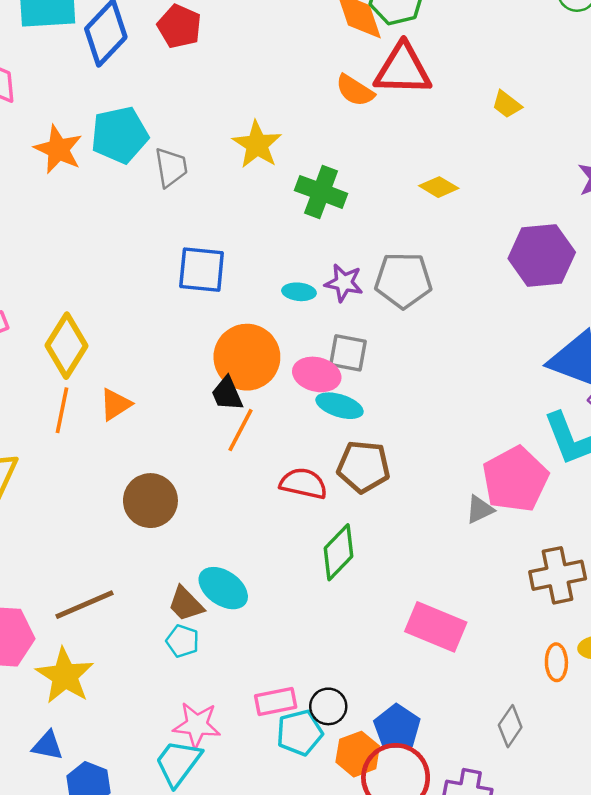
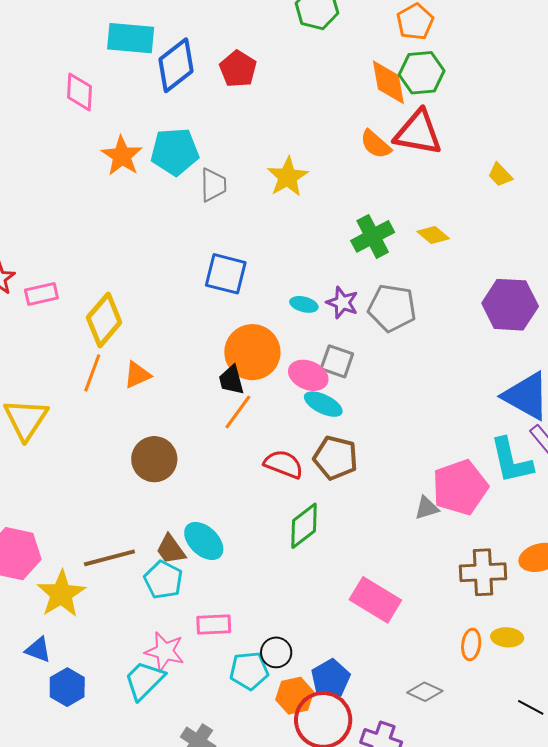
green cross: (321, 192) -> (373, 236), moved, turned 33
brown line: (85, 605) -> (109, 558), moved
cyan pentagon: (183, 641) -> (163, 580), size x1.4
pink rectangle: (276, 701) -> (214, 625), moved
gray diamond: (510, 726) -> (425, 692), turned 72

